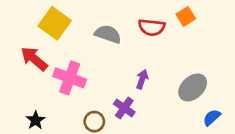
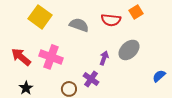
red arrow: (34, 59) -> (21, 57), moved
gray ellipse: (193, 87) -> (129, 50), moved
blue semicircle: (212, 117) -> (159, 76), moved

